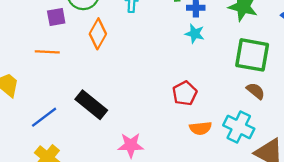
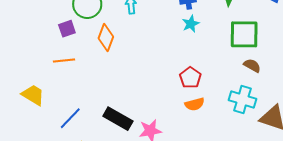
cyan star: (195, 34) -> (191, 24), turned -30
black rectangle: (91, 105) -> (118, 119), moved
orange semicircle: (201, 128) -> (195, 104), moved

